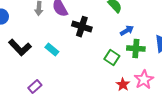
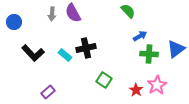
black cross: (82, 27) -> (86, 48), moved, turned -30
green square: (112, 58) -> (104, 80), moved

